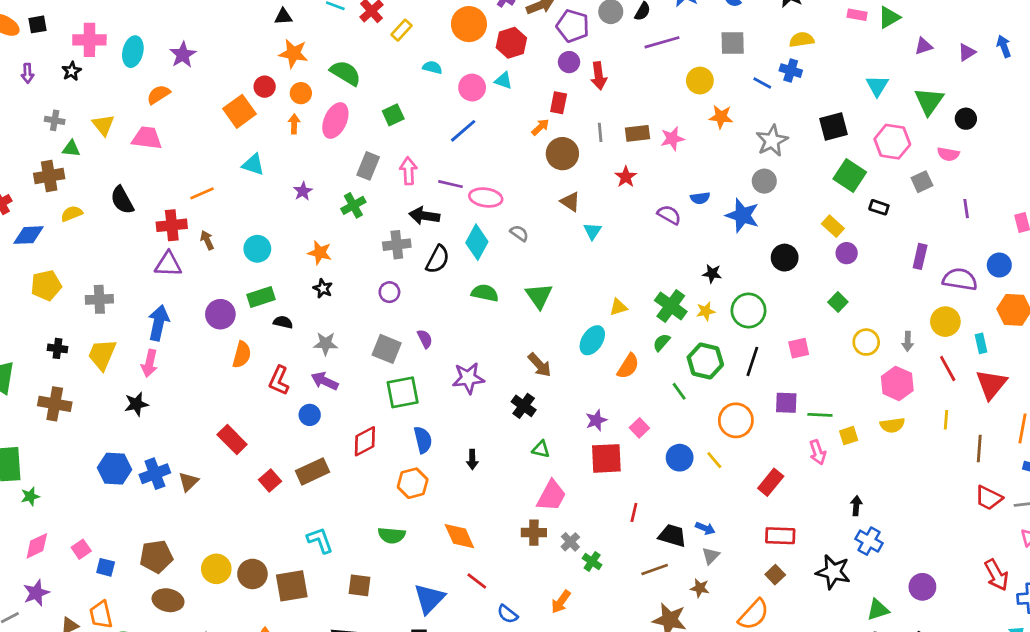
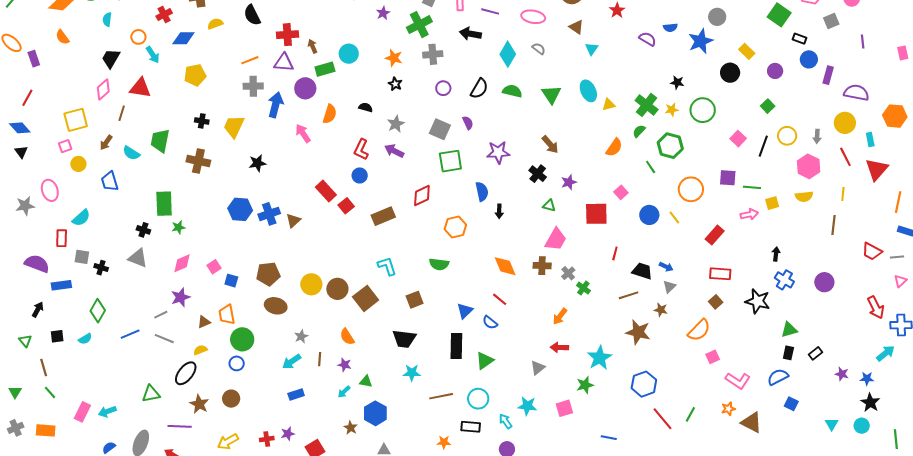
orange line: (202, 193) -> (250, 60), moved
pink ellipse: (486, 197) -> (533, 17), moved
green cross: (353, 205) -> (419, 25), size x1.4
blue star: (742, 215) -> (701, 41), turned 30
yellow rectangle: (833, 226) -> (747, 51), moved
gray cross: (397, 245) -> (433, 54), moved
black semicircle: (438, 259) -> (479, 89), moved
blue circle: (999, 265) -> (809, 59), moved
green rectangle: (261, 297) -> (325, 69), moved
gray cross: (99, 299) -> (253, 86), moved
purple circle: (220, 314) -> (305, 88), moved
cyan ellipse: (592, 340) -> (588, 91), moved, turned -60
gray star: (326, 344) -> (396, 124), turned -30
pink square: (799, 348) -> (738, 139), turned -35
orange semicircle: (242, 355) -> (330, 114), moved
black line: (752, 361) -> (763, 146), moved
pink arrow: (150, 363) -> (303, 133), moved, turned 132
blue circle: (310, 415) -> (360, 175), moved
purple star: (596, 420) -> (569, 182), moved
blue semicircle: (423, 440) -> (482, 192), moved
brown line: (979, 449) -> (833, 225), moved
pink arrow: (818, 452) -> (749, 214), turned -84
red square: (270, 480) -> (346, 206), moved
orange diamond: (459, 536) -> (505, 266), moved
brown square: (360, 585) -> (415, 300), turned -30
brown square: (292, 586) -> (366, 298), turned -30
purple circle: (922, 587) -> (824, 282), moved
blue triangle: (429, 599) -> (465, 311), size x0.7
blue semicircle: (507, 614) -> (490, 322), moved

